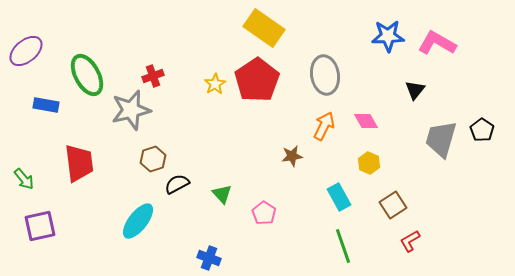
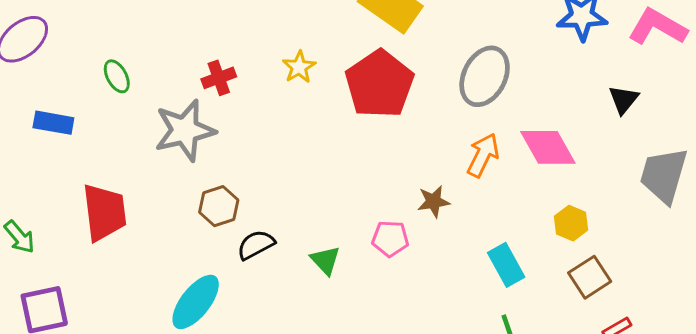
green ellipse: (87, 75) -> (117, 76), size x0.5
gray ellipse: (325, 75) -> (485, 76), turned 36
yellow star: (215, 84) -> (299, 67), moved
pink diamond: (366, 121) -> (548, 147), size x1.5
yellow hexagon: (369, 163) -> (571, 223), moved
pink pentagon: (264, 213) -> (390, 239), moved, turned -30

